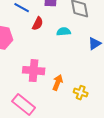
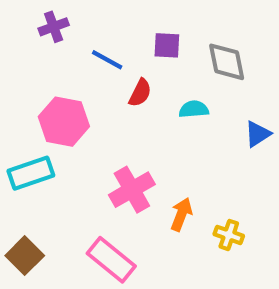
pink cross: (34, 71) -> (132, 190), turned -35

